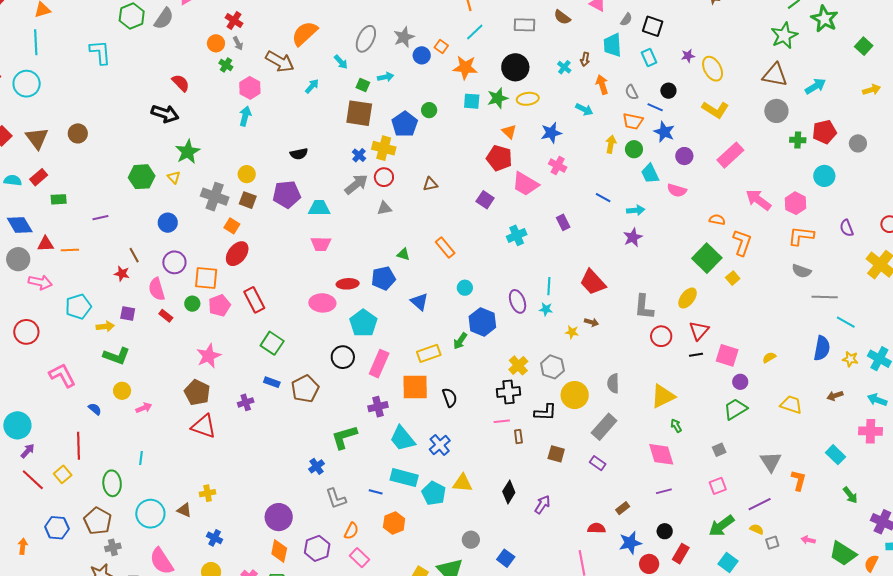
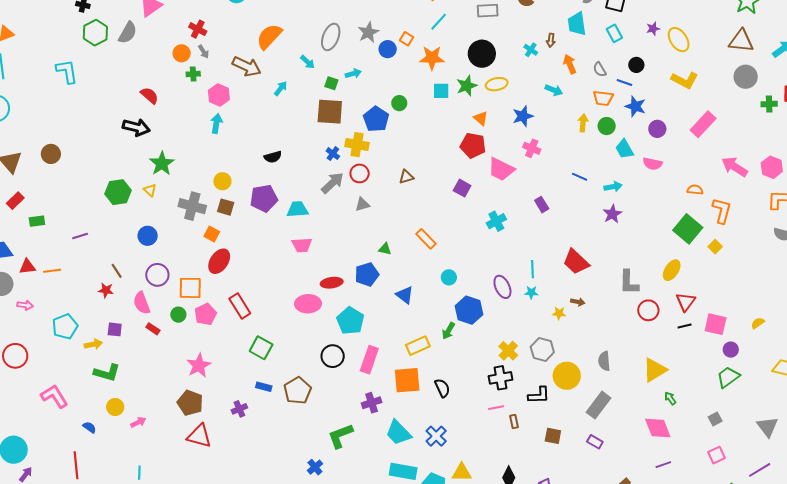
green cross: (226, 65) -> (193, 74), turned -32
pink arrow: (40, 282) -> (25, 305), size x0.7

